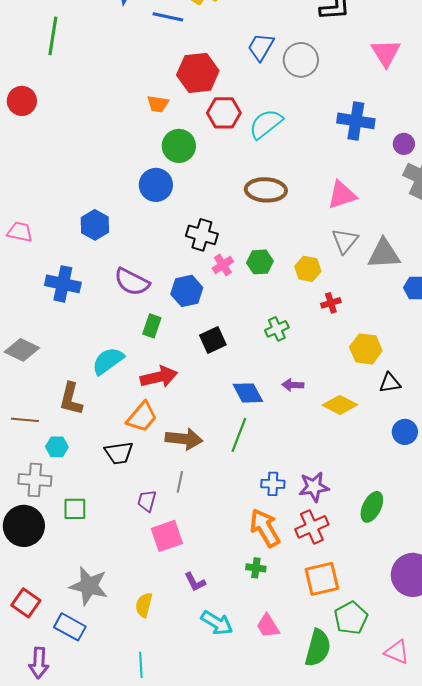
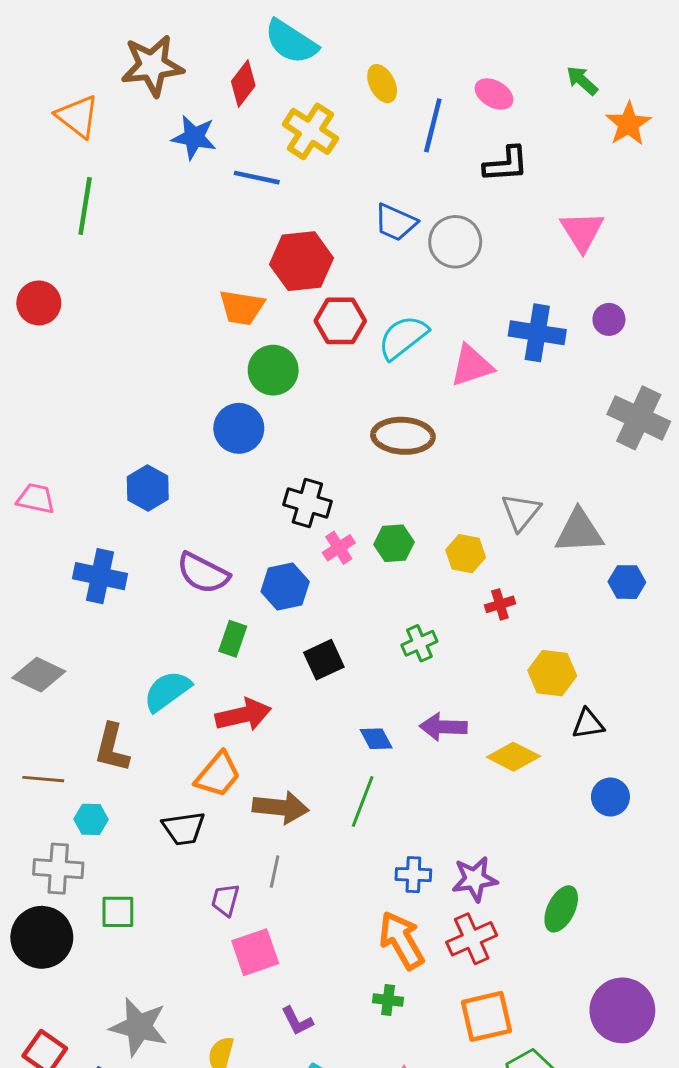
blue trapezoid: (261, 47) -> (396, 222), turned -96
orange trapezoid: (158, 104) -> (242, 307), size x1.4
purple circle: (404, 144) -> (609, 319), moved
pink triangle: (342, 195) -> (472, 366), moved
purple arrow: (293, 385) -> (443, 727), size x1.4
blue diamond: (248, 393) -> (376, 739), size x0.7

